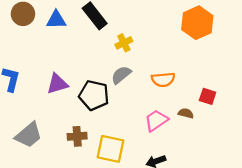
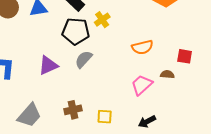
gray semicircle: (121, 75) -> (84, 59), moved
black pentagon: (94, 95) -> (76, 31), moved
yellow square: (110, 149) -> (105, 117), size x0.6

